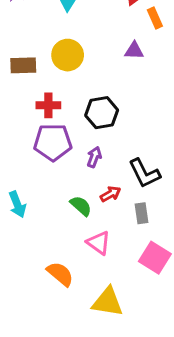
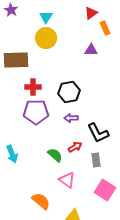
yellow circle: (68, 55) -> (46, 38), moved
brown rectangle: (23, 65) -> (16, 60), size x1.4
purple arrow: (94, 157) -> (71, 118), moved, turned -112

